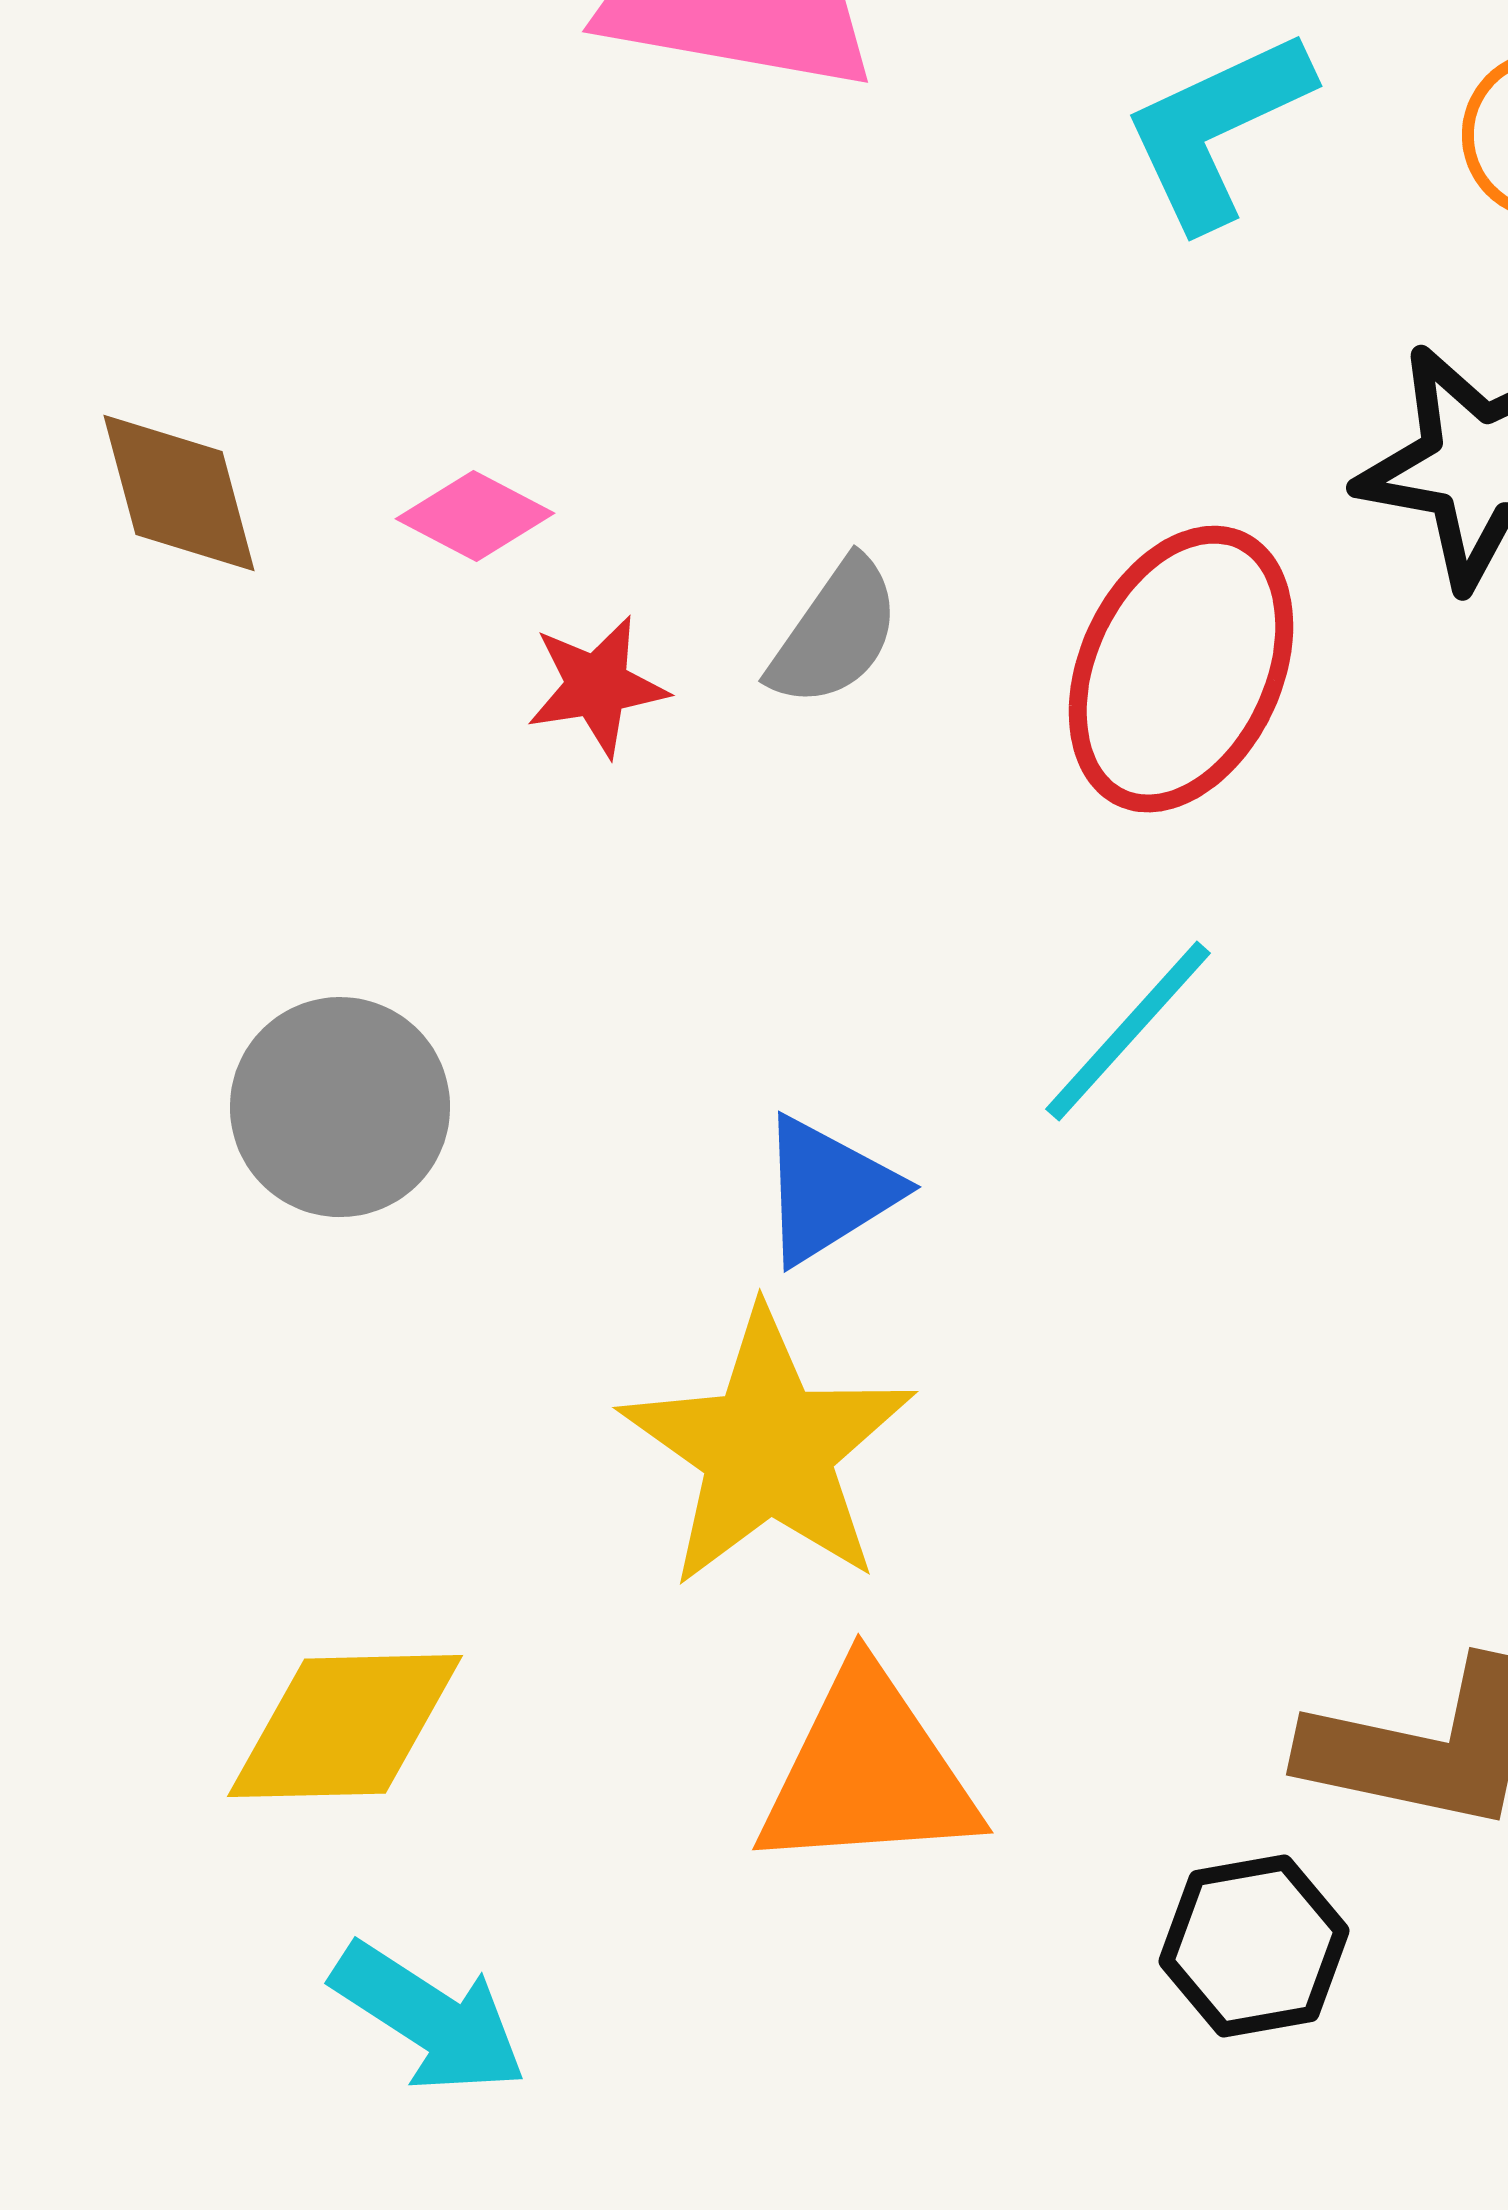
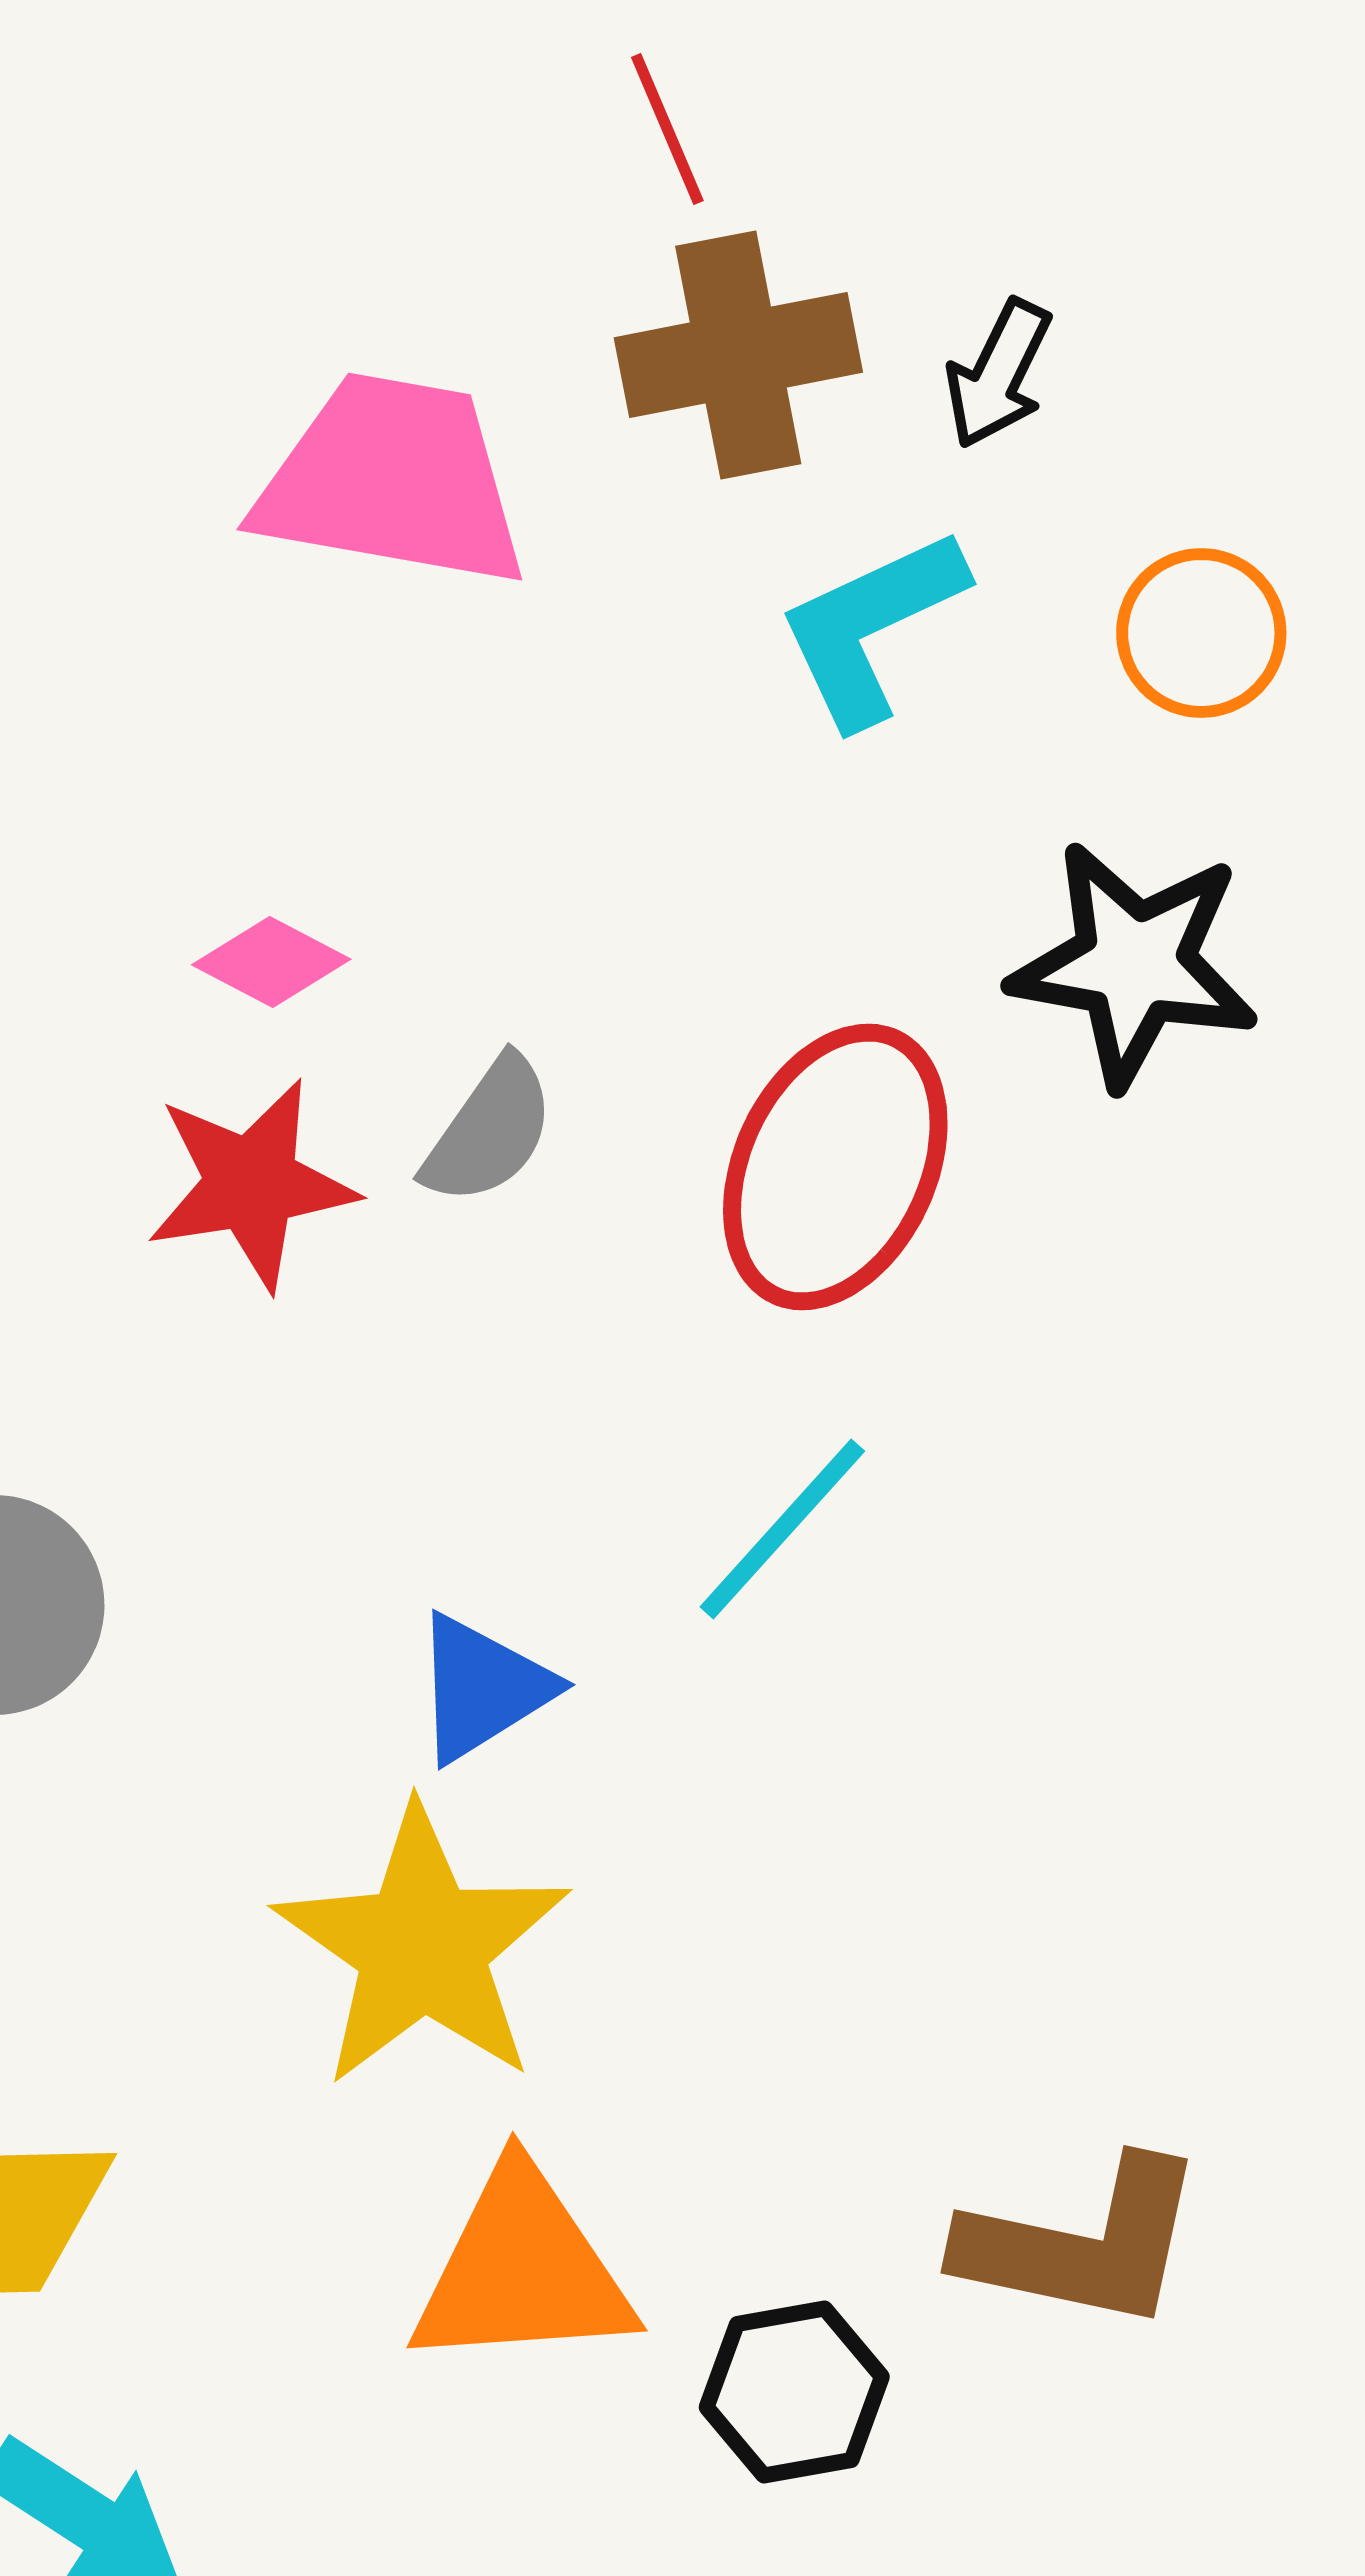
pink diamond: (475, 516) -> (271, 962), moved
red star: (597, 686) -> (251, 1184), size x1.5
black hexagon: (1254, 1946) -> (794, 2392), moved

